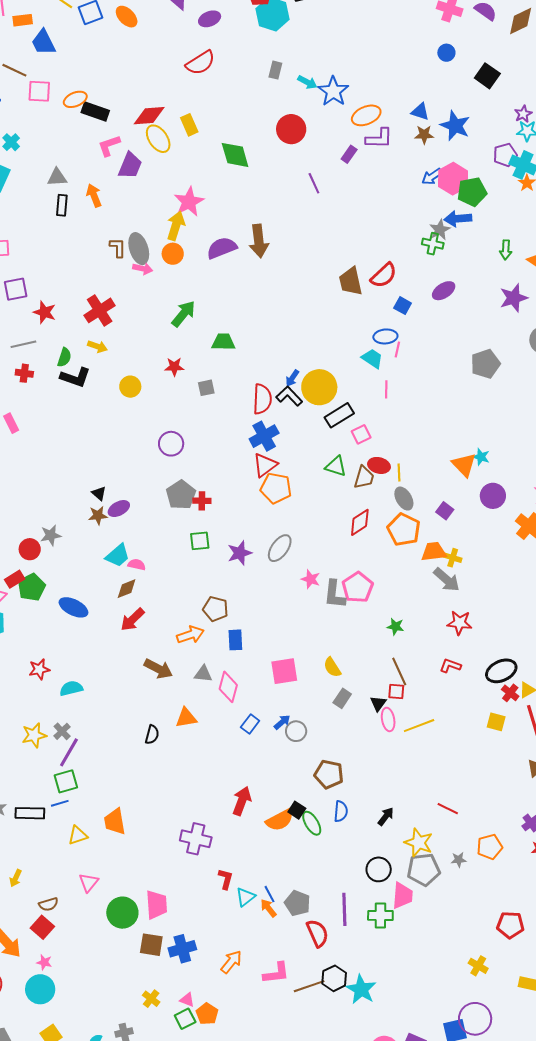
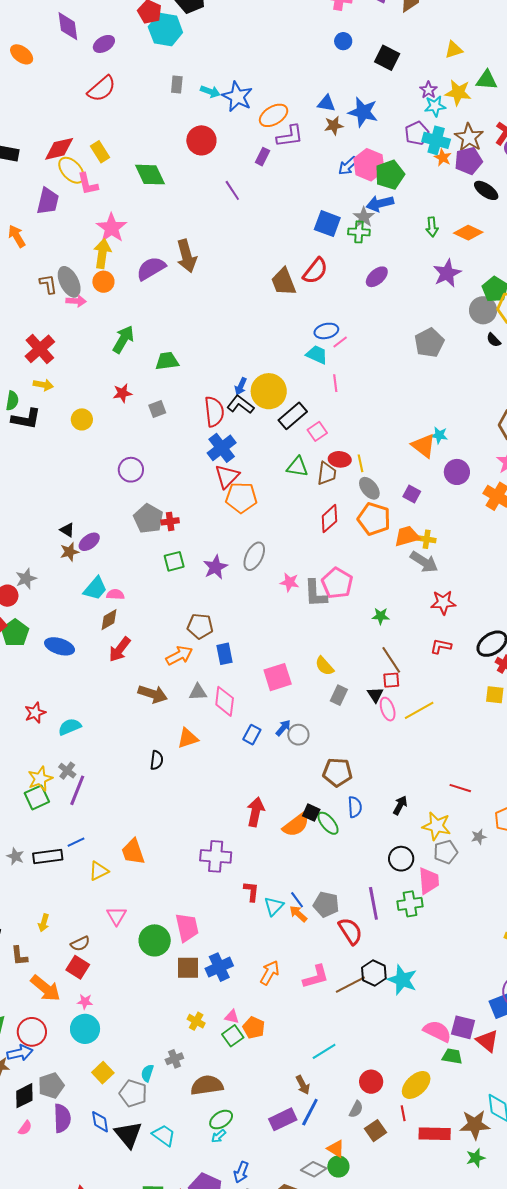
pink L-shape: (109, 146) -> (88, 184), moved, turned -75
blue square: (403, 306) -> (327, 224), moved, size x1.5
pink line: (397, 350) -> (340, 342), turned 49
green square: (66, 781) -> (37, 797), moved
gray pentagon: (424, 870) -> (446, 852), size x0.7

